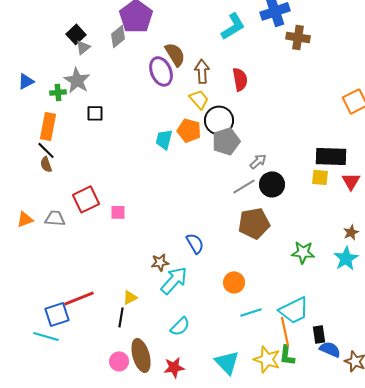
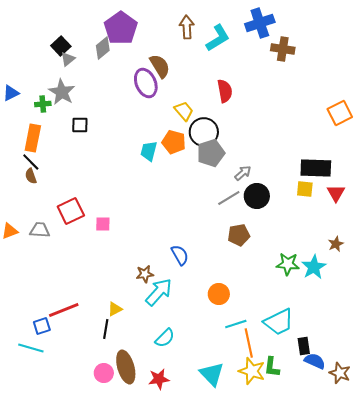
brown arrow: (202, 71) -> (187, 27), moved
brown pentagon: (254, 223) -> (239, 235), size x0.7
cyan star: (346, 258) -> (314, 267), moved
blue square: (57, 314) -> (42, 326), size x0.7
orange line: (285, 331) -> (249, 343), moved

